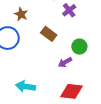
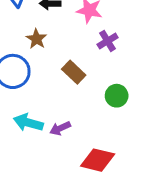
purple arrow: (65, 62) -> (60, 128), moved
cyan arrow: (26, 86) -> (28, 123), moved

